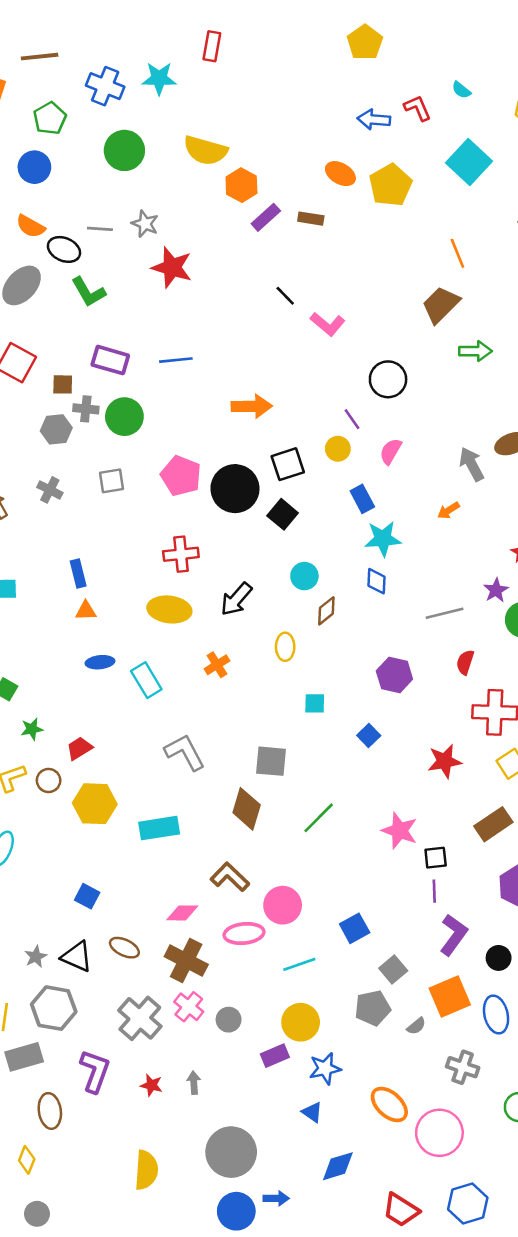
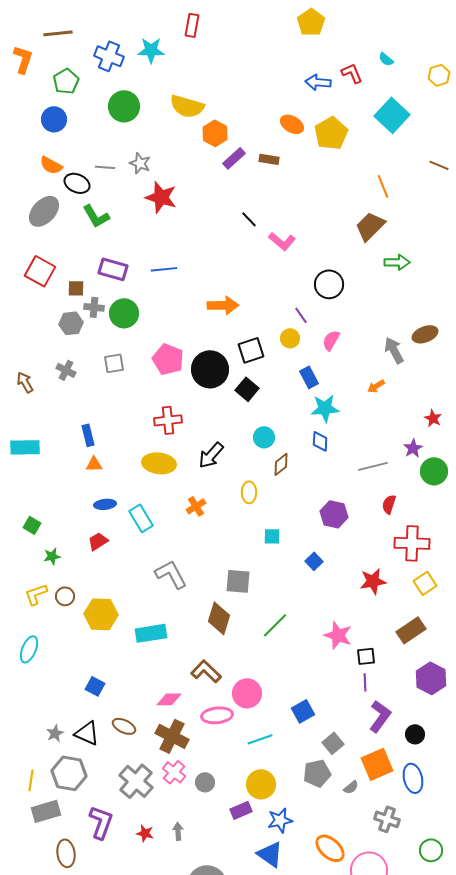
red trapezoid: (79, 748) -> (98, 541), moved
blue triangle: (312, 1112) -> (270, 854), size x1.6

